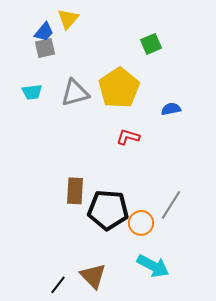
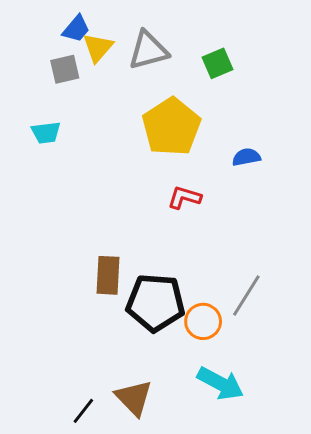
yellow triangle: (68, 19) -> (98, 48), moved
blue trapezoid: (44, 32) -> (76, 29), moved
gray triangle: (75, 93) -> (148, 50), moved

